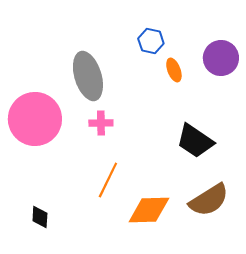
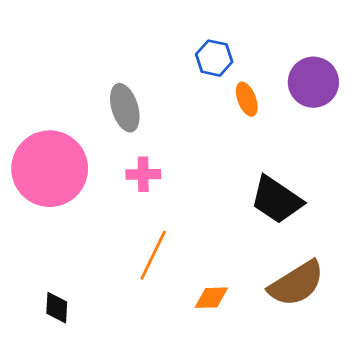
gray ellipse: (88, 76) -> (125, 108), size x0.7
orange diamond: (149, 210) -> (211, 298), size x0.6

